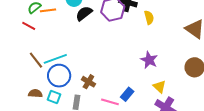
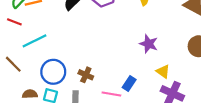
cyan line: (55, 59) -> (35, 41), moved
brown line: (36, 60) -> (13, 64), moved

